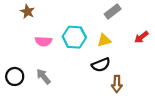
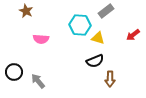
cyan hexagon: (74, 37) -> (80, 25), moved
yellow triangle: (104, 40) -> (98, 38), turned 32
gray arrow: (43, 76) -> (38, 81), moved

